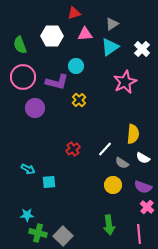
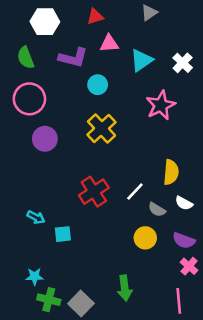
gray triangle: (112, 24) -> (149, 13), moved
white hexagon: (52, 36) -> (45, 22), moved
purple L-shape: (57, 82) -> (73, 58), moved
yellow cross: (79, 100) -> (102, 128), size x1.6
red cross: (73, 149) -> (94, 192), size x1.6
green arrow: (109, 225) -> (125, 288), moved

